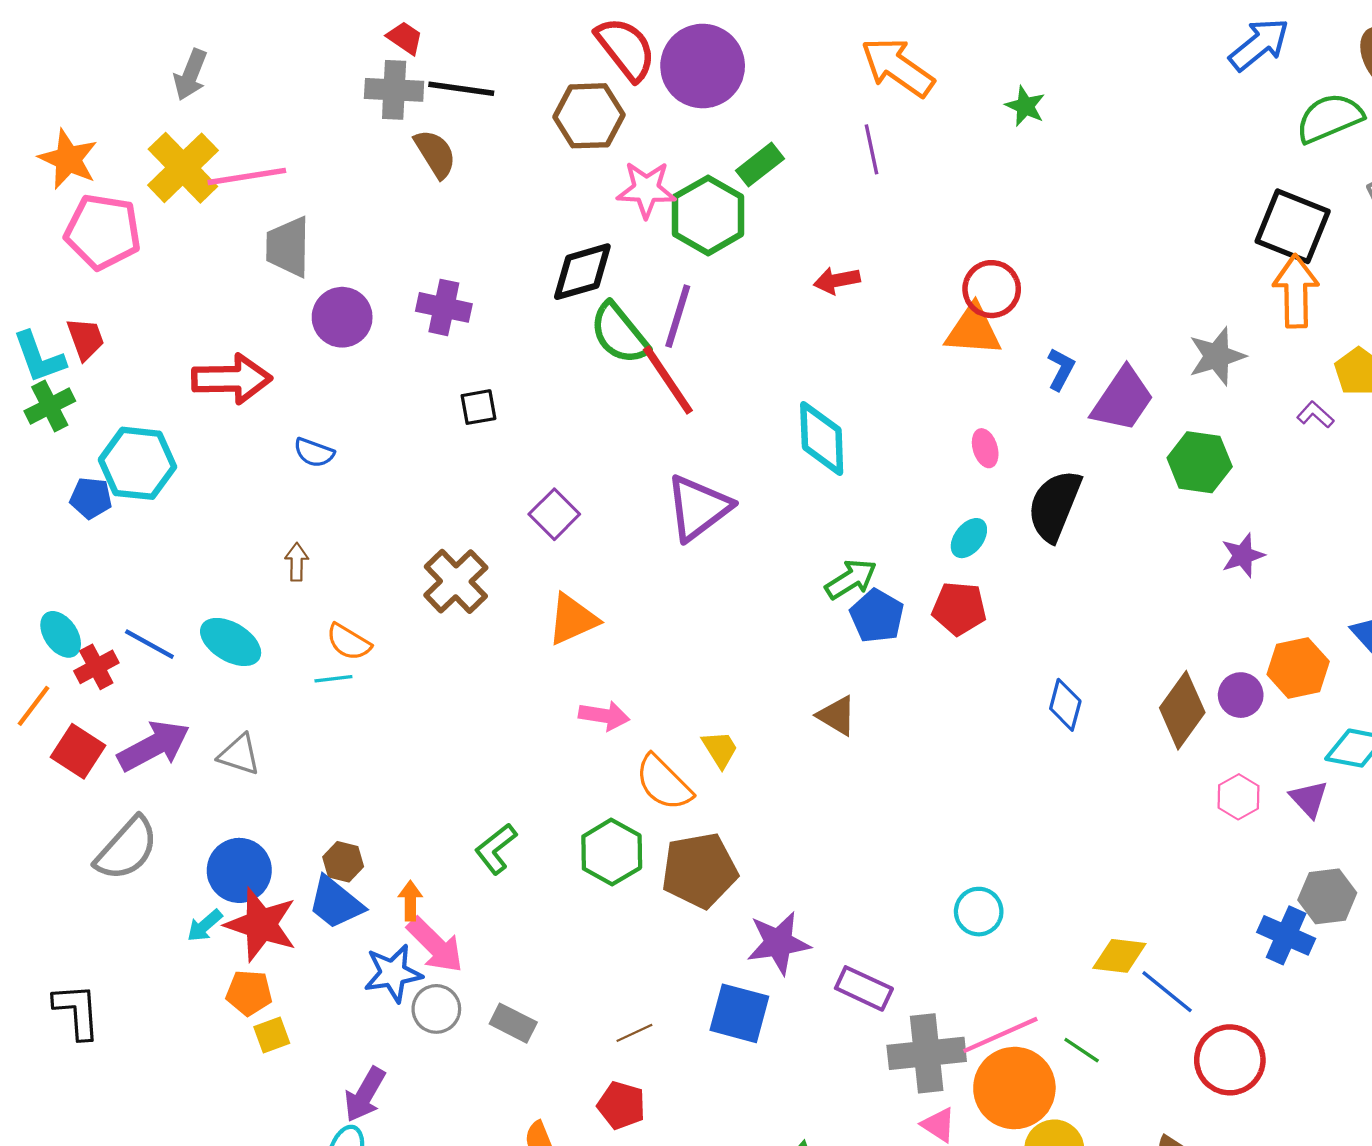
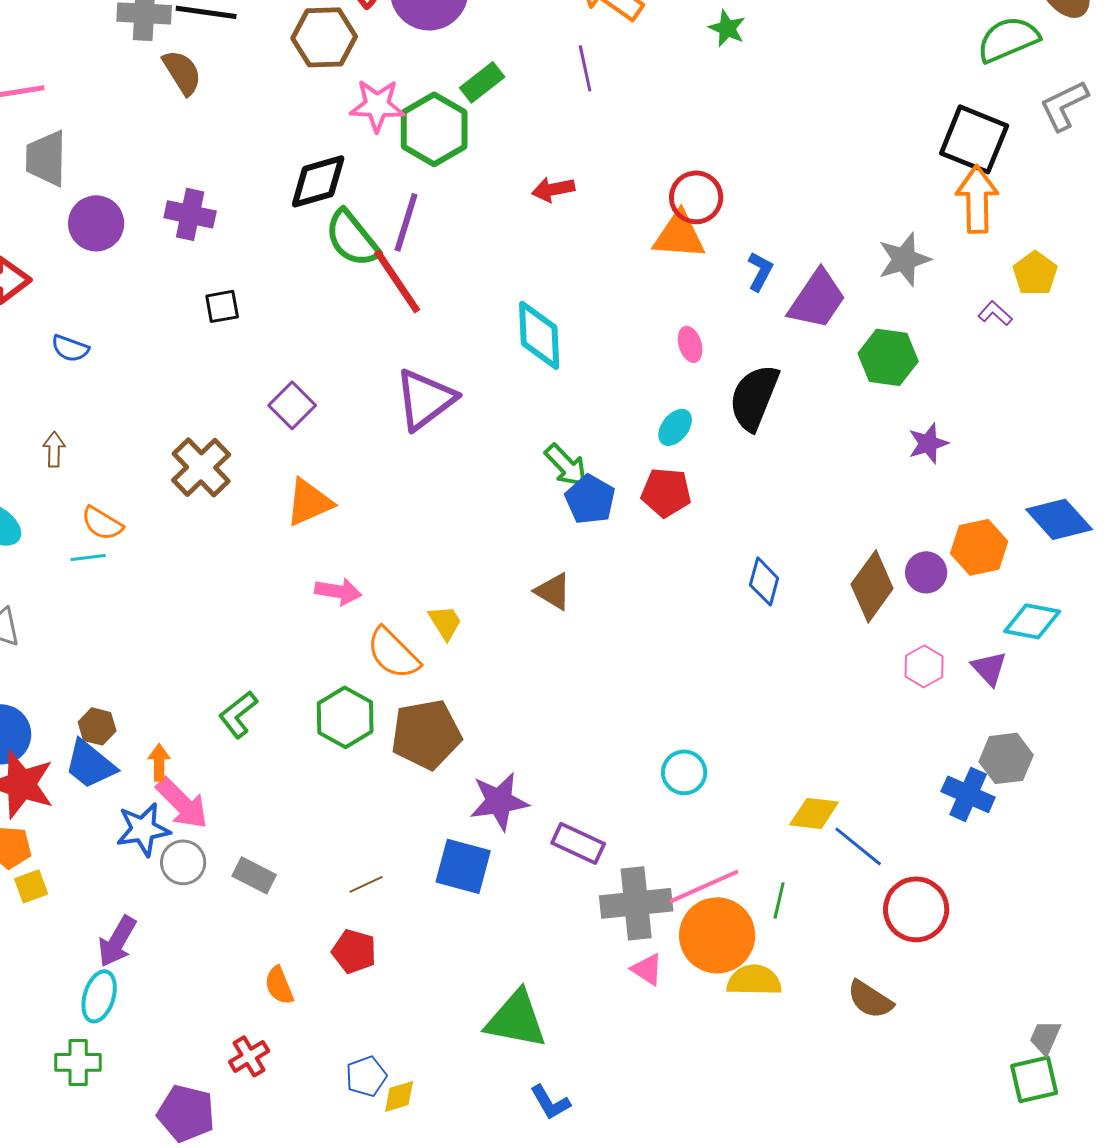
green arrow: (851, 579) -> (566, 465), turned 78
green line: (1082, 1050) -> (779, 900), turned 69

